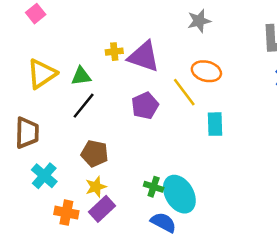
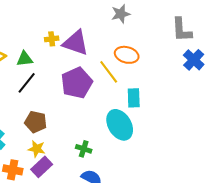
purple pentagon: (145, 106) -> (77, 83), size x1.4
yellow star: (96, 187) -> (37, 149), turned 30
cyan ellipse: (179, 194) -> (120, 125), moved

